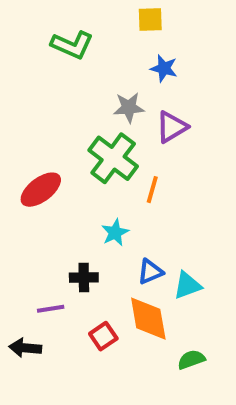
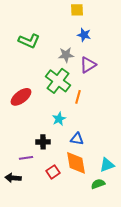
green L-shape: (72, 45) -> (29, 41), moved
blue triangle: (150, 272) -> (77, 139), turned 32
cyan triangle: (187, 285) -> (107, 165), moved

